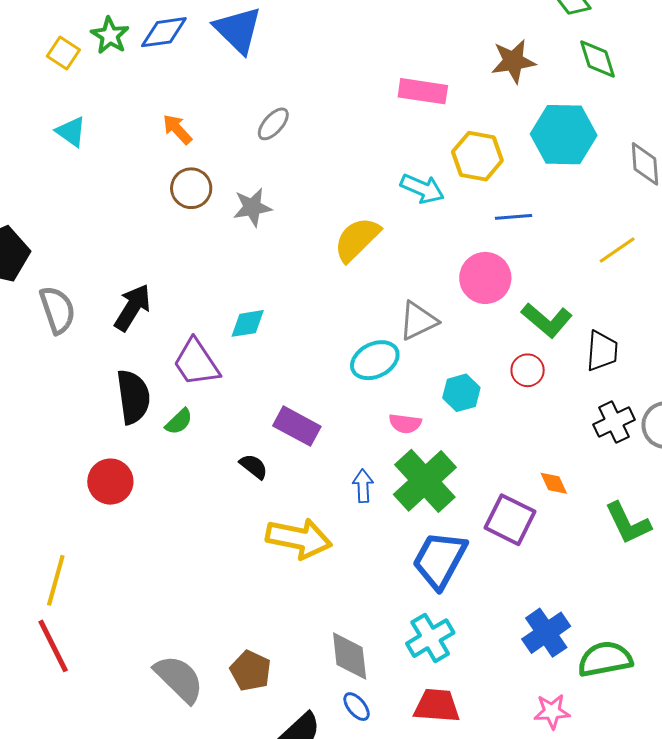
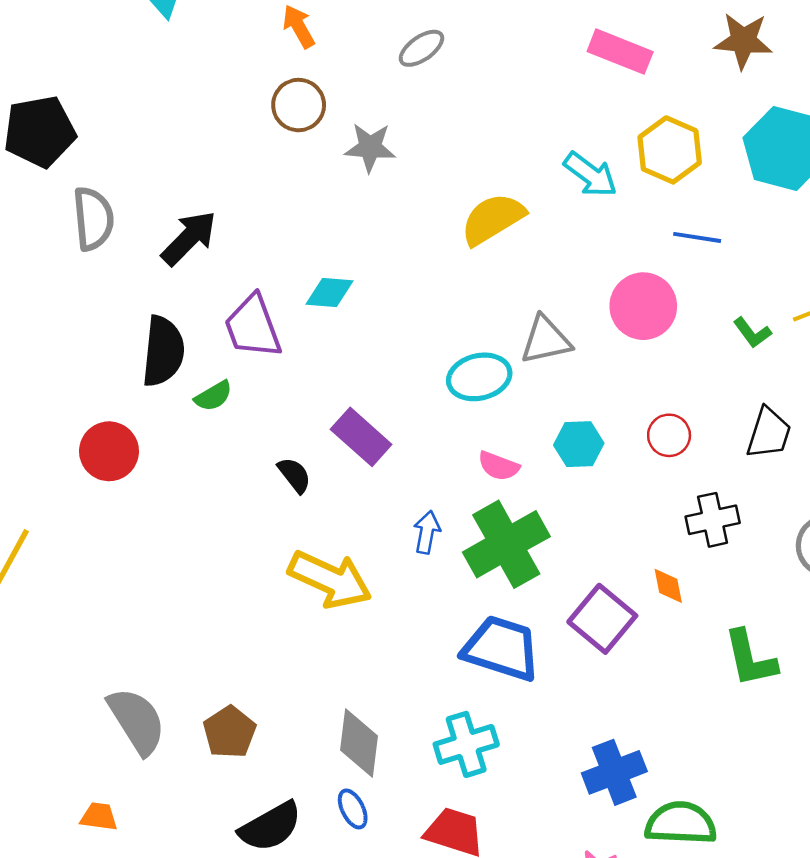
green L-shape: (547, 320) -> (752, 333), moved, size x0.6
black cross: (614, 422) -> (713, 520), moved
blue trapezoid: (440, 560) -> (501, 648), turned 66

